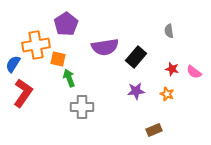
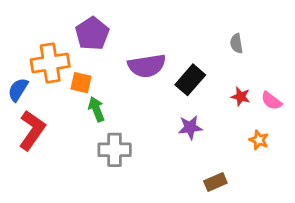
orange star: (167, 94) -> (259, 140), moved

